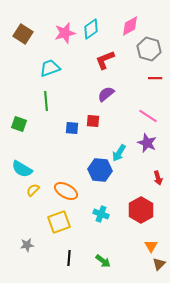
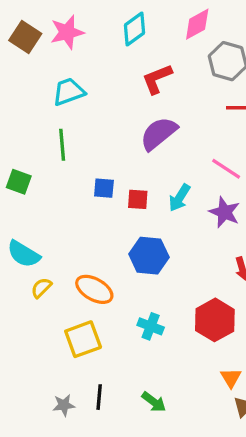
pink star: (65, 33) -> (67, 32), moved
purple semicircle: (106, 94) -> (159, 133), size x1.4
red square: (93, 121) -> (138, 199), moved
cyan arrow: (119, 153) -> (180, 198), moved
gray star: (27, 245) -> (64, 405), moved

